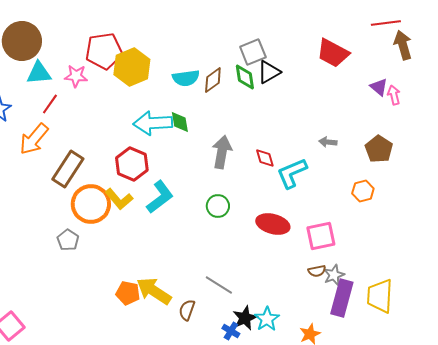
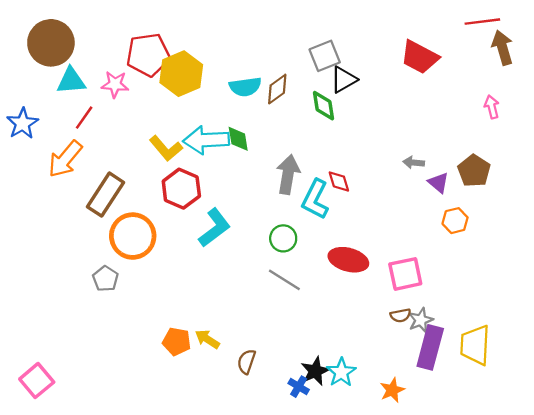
green diamond: (245, 77) -> (324, 106), moved
purple triangle: (379, 87) -> (438, 183), moved
cyan L-shape: (292, 173) -> (315, 199), moved, turned -40
yellow L-shape: (119, 199) -> (166, 148), moved
gray line: (219, 285) -> (284, 280), moved
yellow arrow: (154, 291) -> (207, 339), size x0.6

